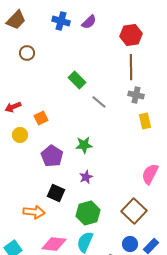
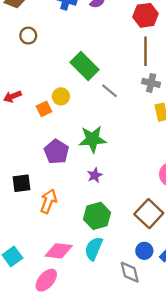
green rectangle: (77, 80) -> (85, 66), size x1.4
yellow circle: (20, 135) -> (61, 96), moved
green star: (84, 145) -> (92, 139), size x1.4
black square: (56, 193) -> (21, 183), moved, turned -30
orange arrow: (34, 212) -> (49, 201), moved, turned -75

